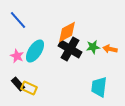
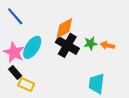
pink star: (17, 56) -> (14, 52), size x1.5
black rectangle: (18, 84) -> (15, 73), moved

